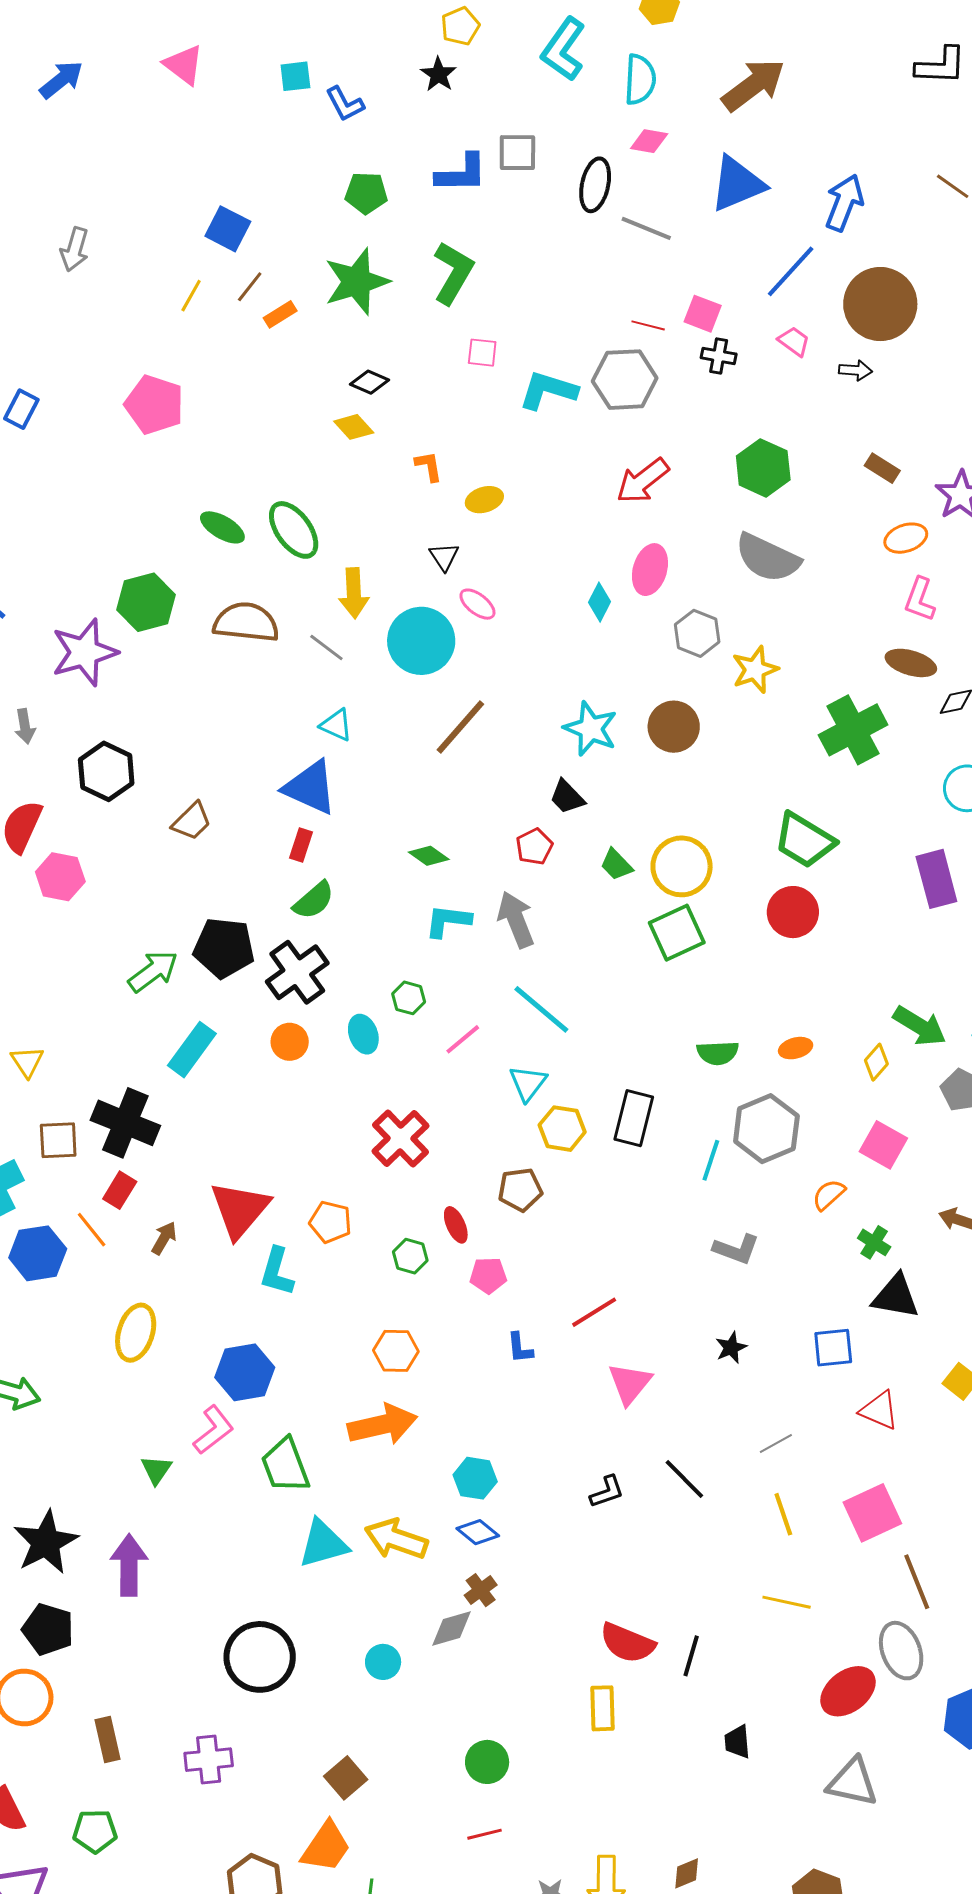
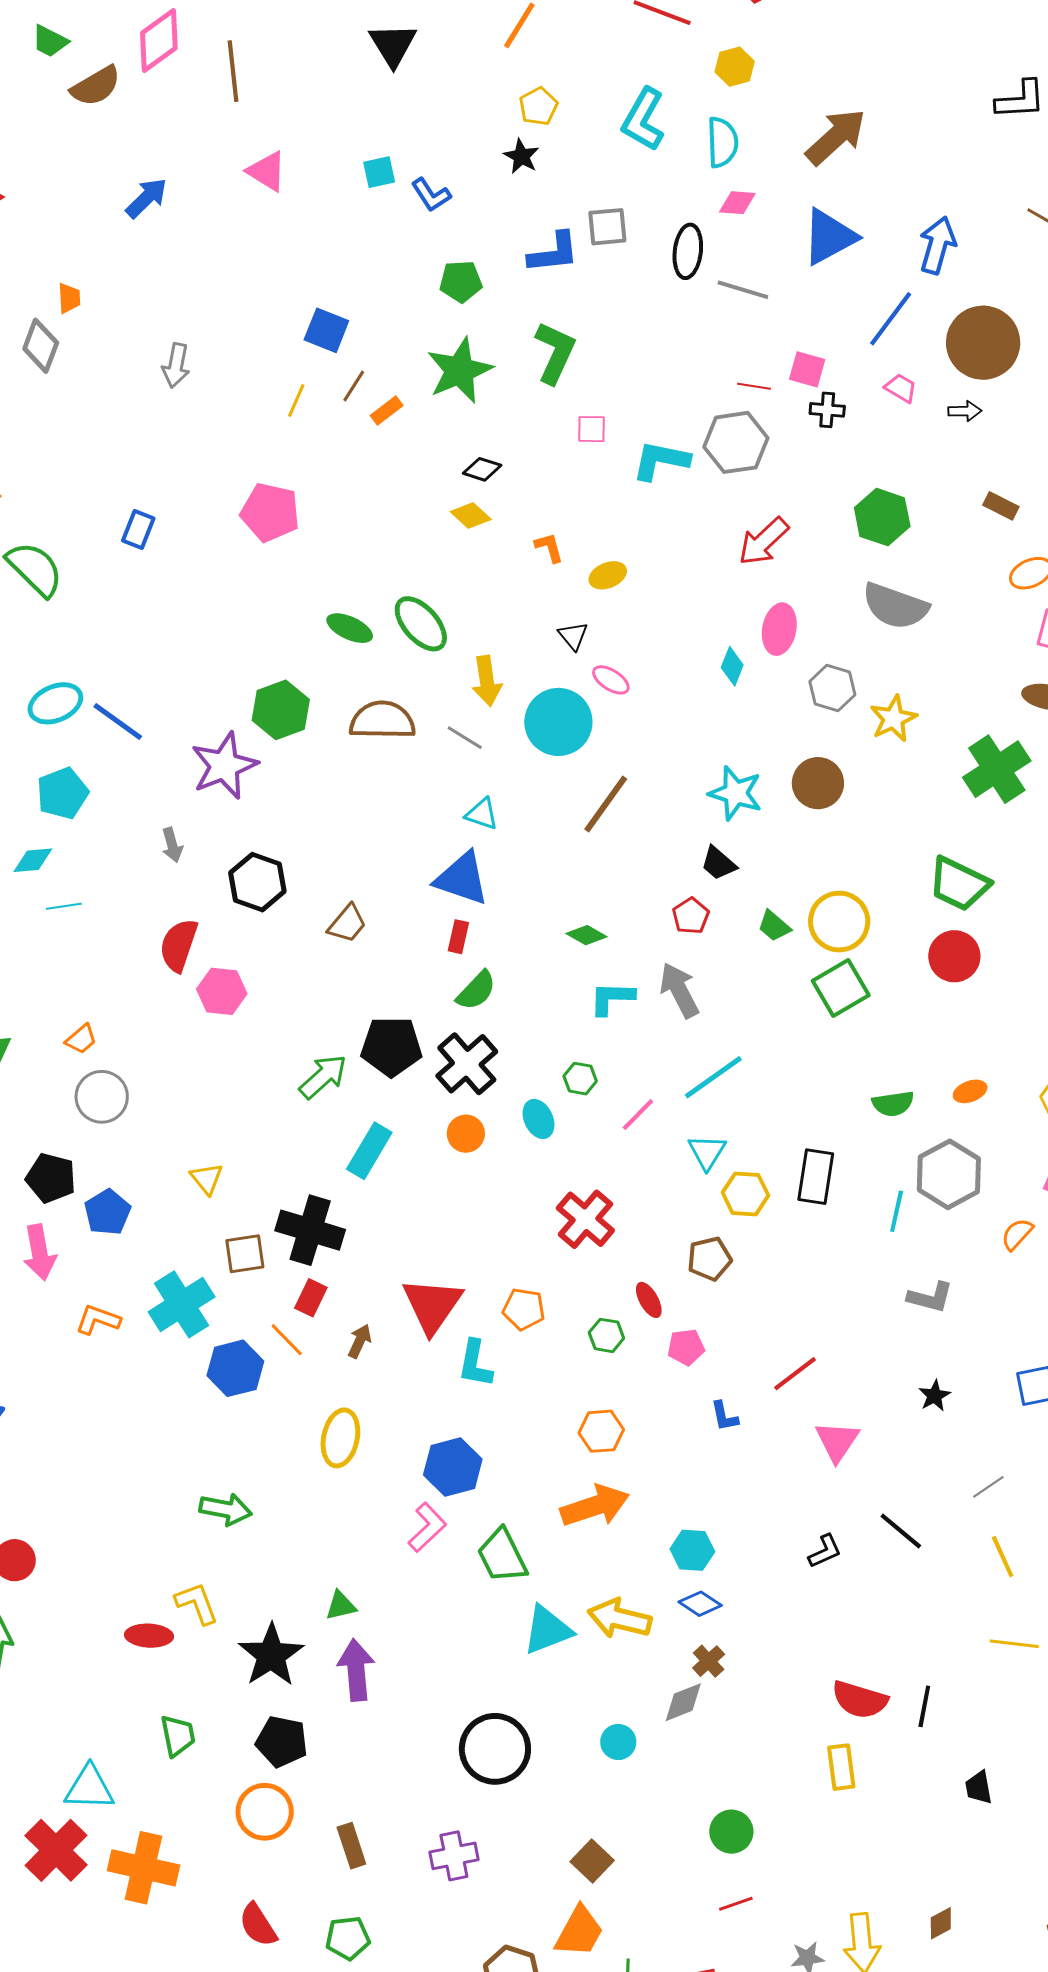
cyan line: (541, 1009) -> (713, 1077), turned -70
green triangle: (156, 1470) -> (341, 1606), moved, turned 48

